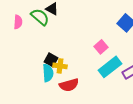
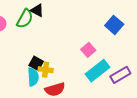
green semicircle: (40, 17) -> (25, 19), turned 78

